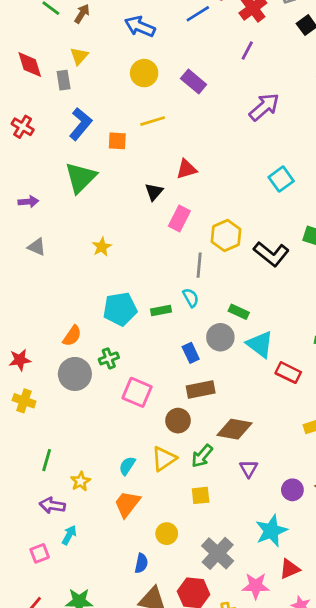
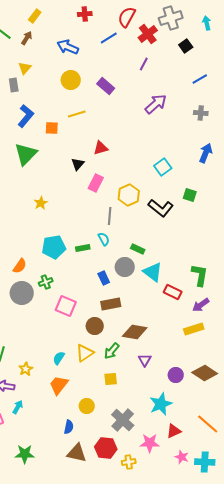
cyan square: (281, 179) -> (163, 167), moved

